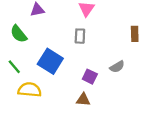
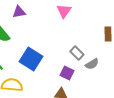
gray rectangle: (80, 36) -> (77, 53), moved, turned -48

